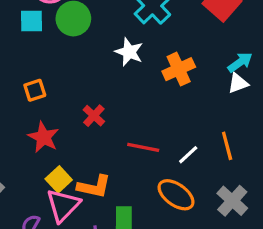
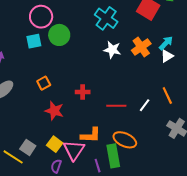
white star: (129, 52) -> (112, 50), moved
orange cross: (179, 69) -> (141, 47), moved
red cross: (94, 116) -> (83, 92), turned -32
yellow square: (59, 179) -> (55, 144), moved
orange ellipse: (176, 195) -> (125, 140), moved

